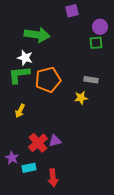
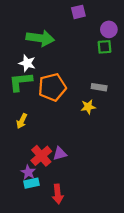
purple star: (12, 158) -> (28, 172), moved

